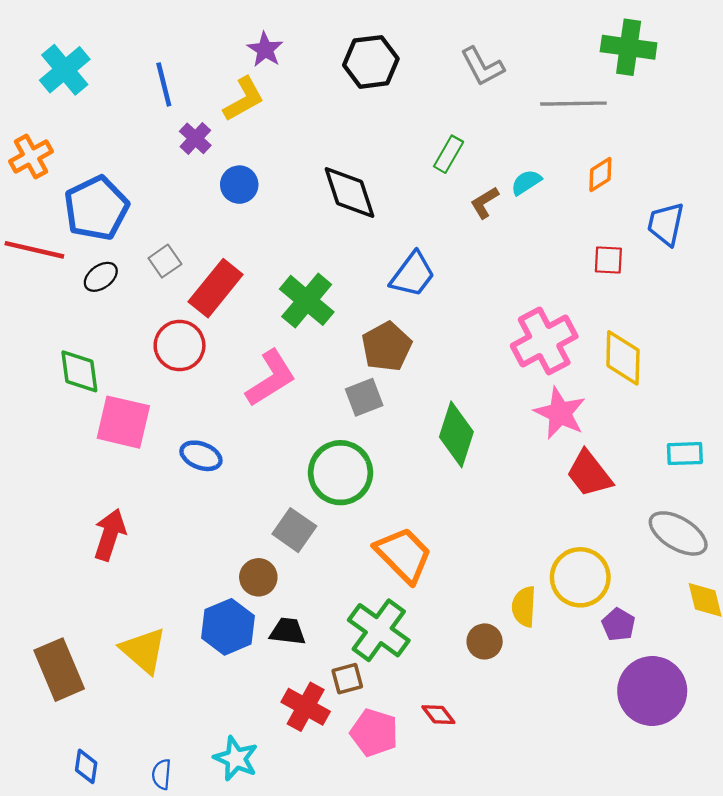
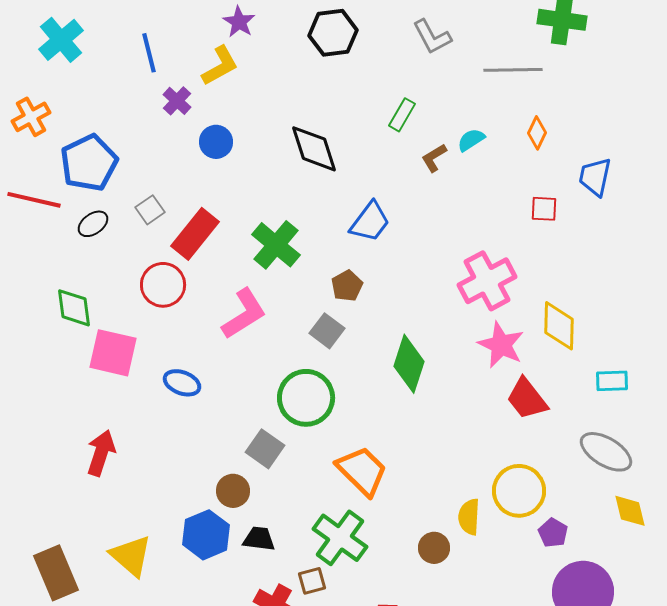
orange diamond: (600, 174) -> (537, 133), turned -32
brown pentagon: (387, 347) -> (347, 286), size x0.7
yellow diamond: (623, 358) -> (559, 326), moved
gray square: (364, 397) -> (327, 331), turned -32

